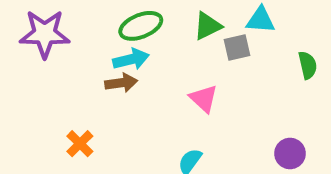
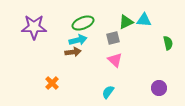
green triangle: (208, 26) -> (126, 22), moved
gray square: (237, 47) -> (113, 38), moved

